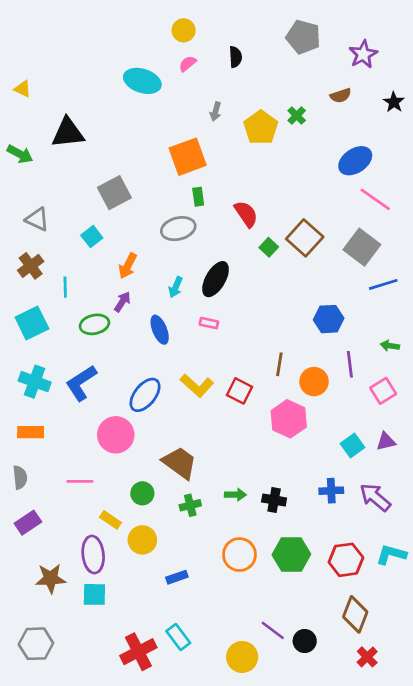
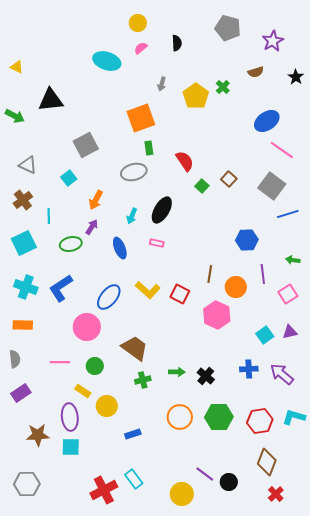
brown square: (305, 238) -> (229, 179), size x0.6
green circle: (142, 493) -> (95, 366), moved
black cross: (274, 500) -> (206, 376), turned 30

